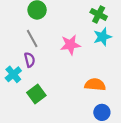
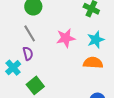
cyan star: (102, 37) -> (96, 40), moved
orange semicircle: (95, 85) -> (93, 63), moved

